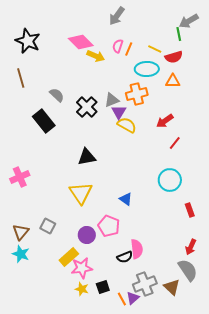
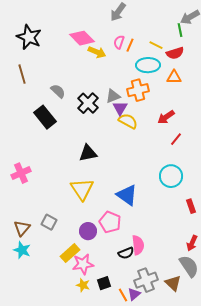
blue triangle: (126, 199) -> (127, 195), size x1.6

